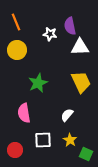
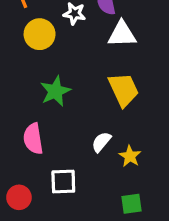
yellow circle: (17, 50) -> (40, 34), moved
yellow star: (70, 140) -> (130, 156), moved
green square: (86, 154) -> (131, 204), turned -32

